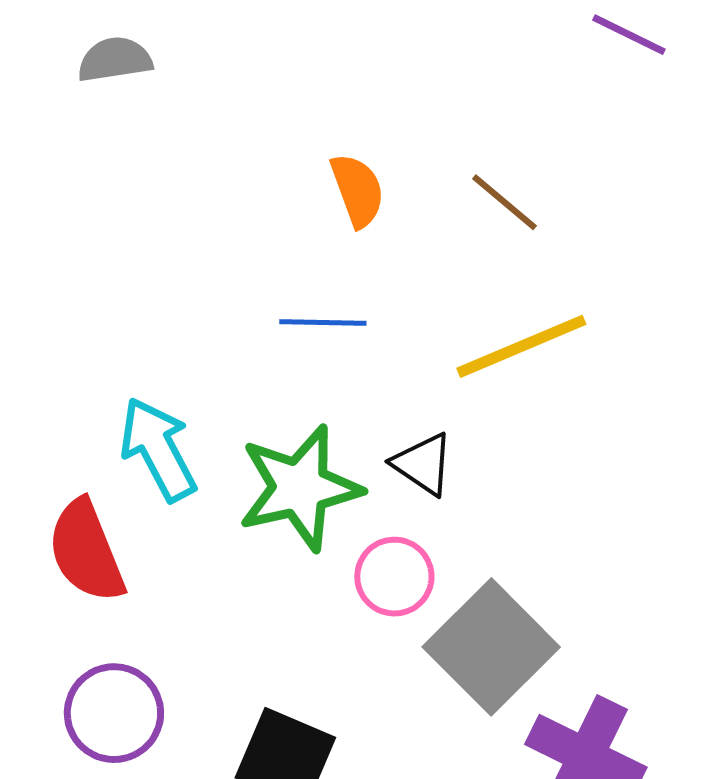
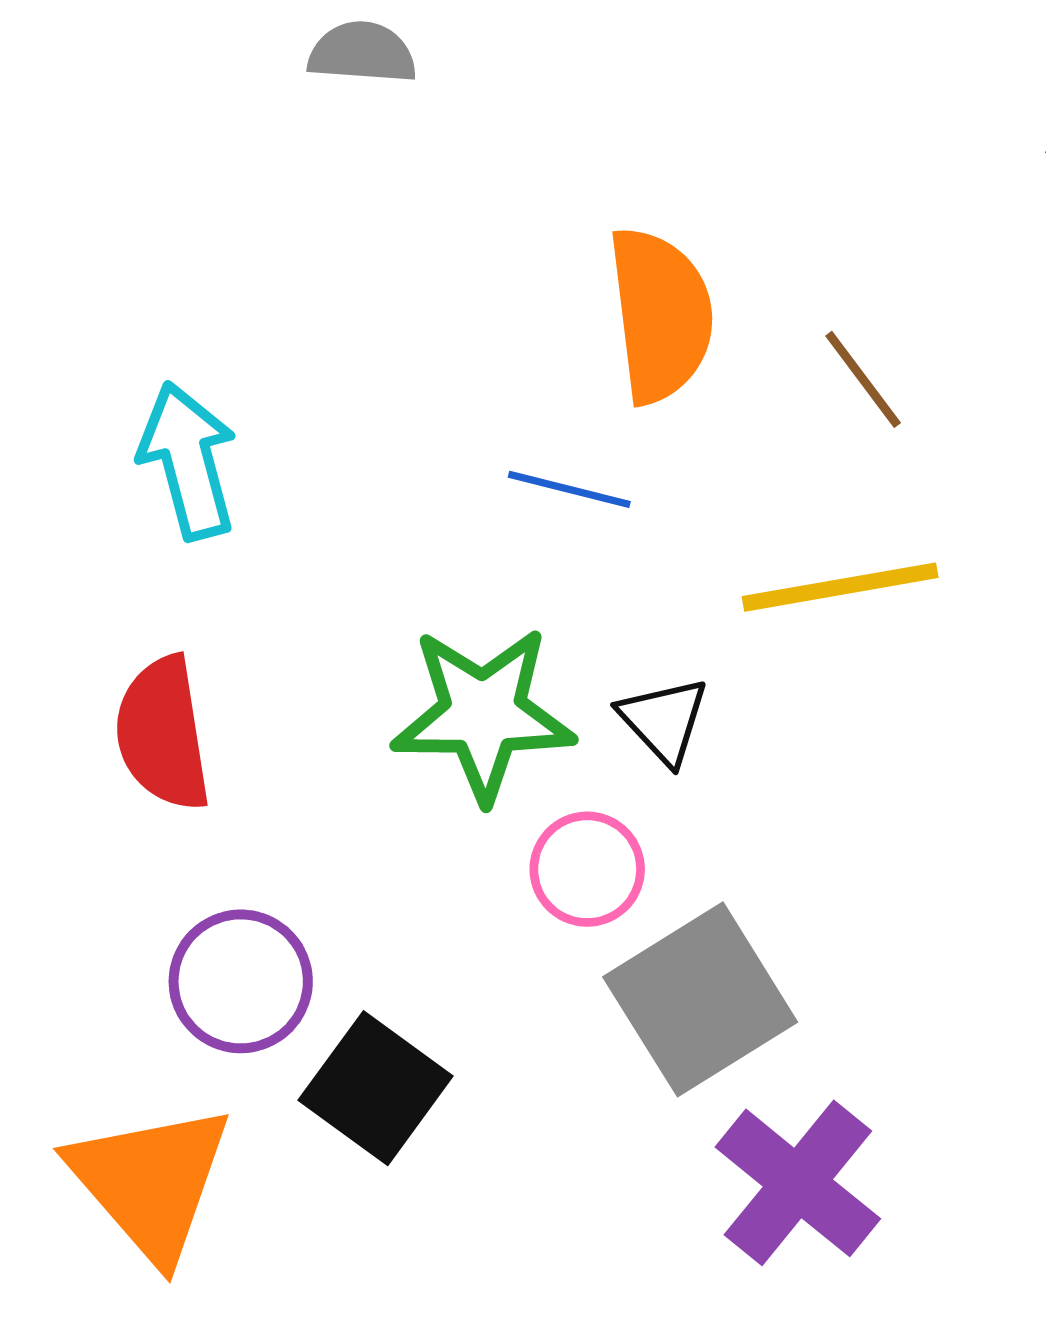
orange semicircle: (358, 190) -> (661, 315), size x1.6
cyan arrow: (158, 449) -> (188, 461), moved
purple circle: (114, 713) -> (241, 981), moved

